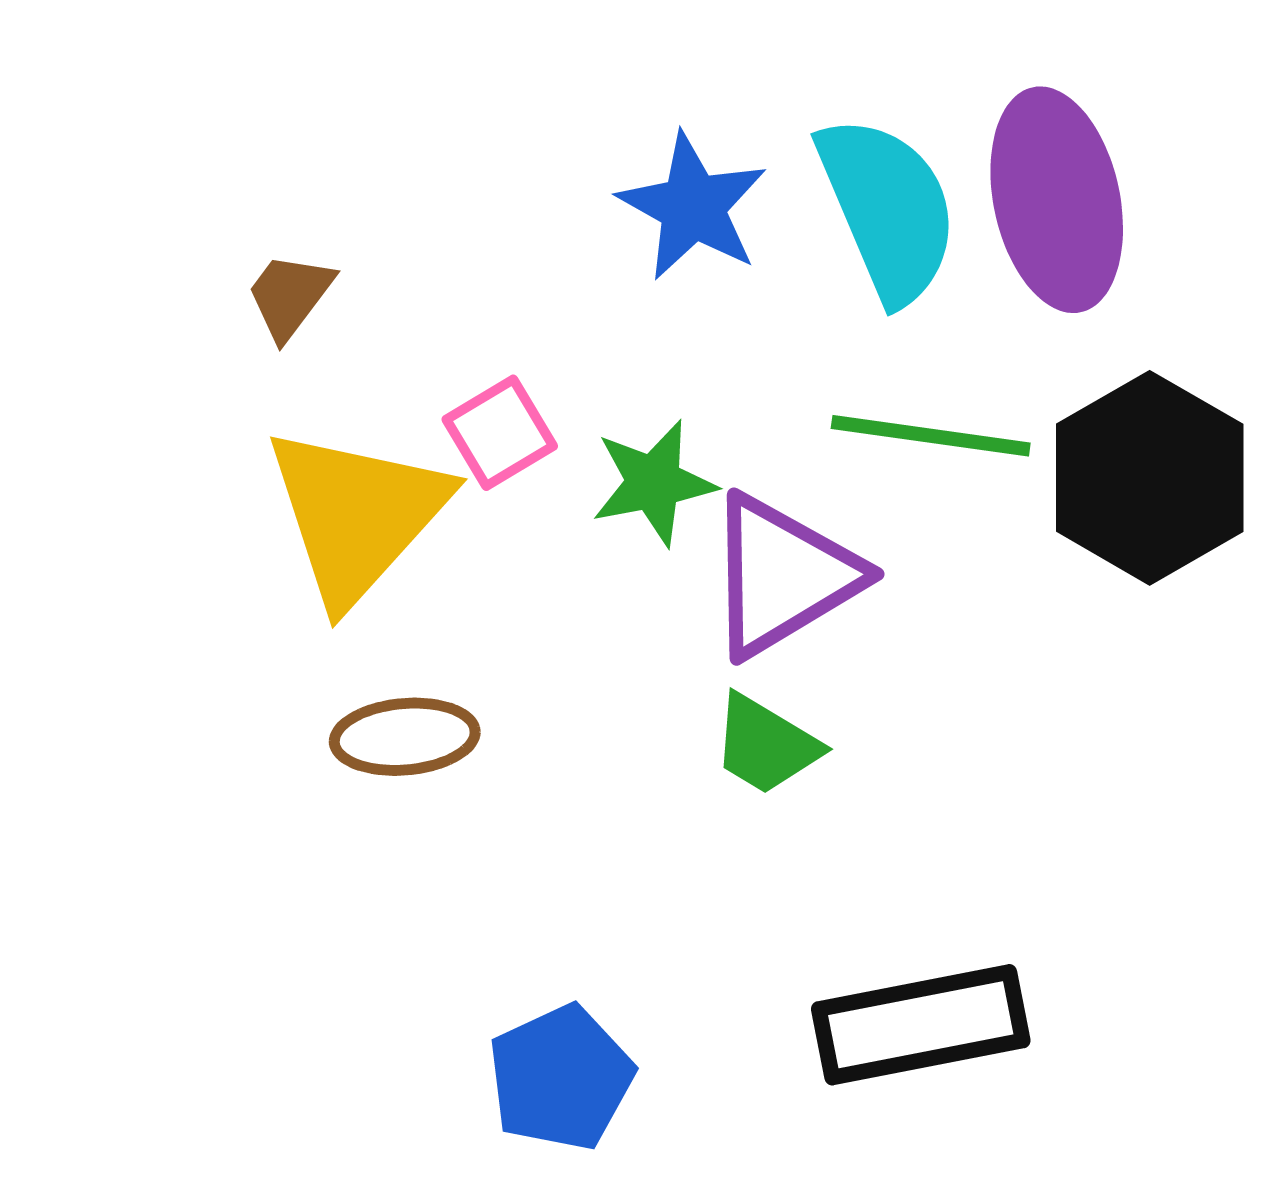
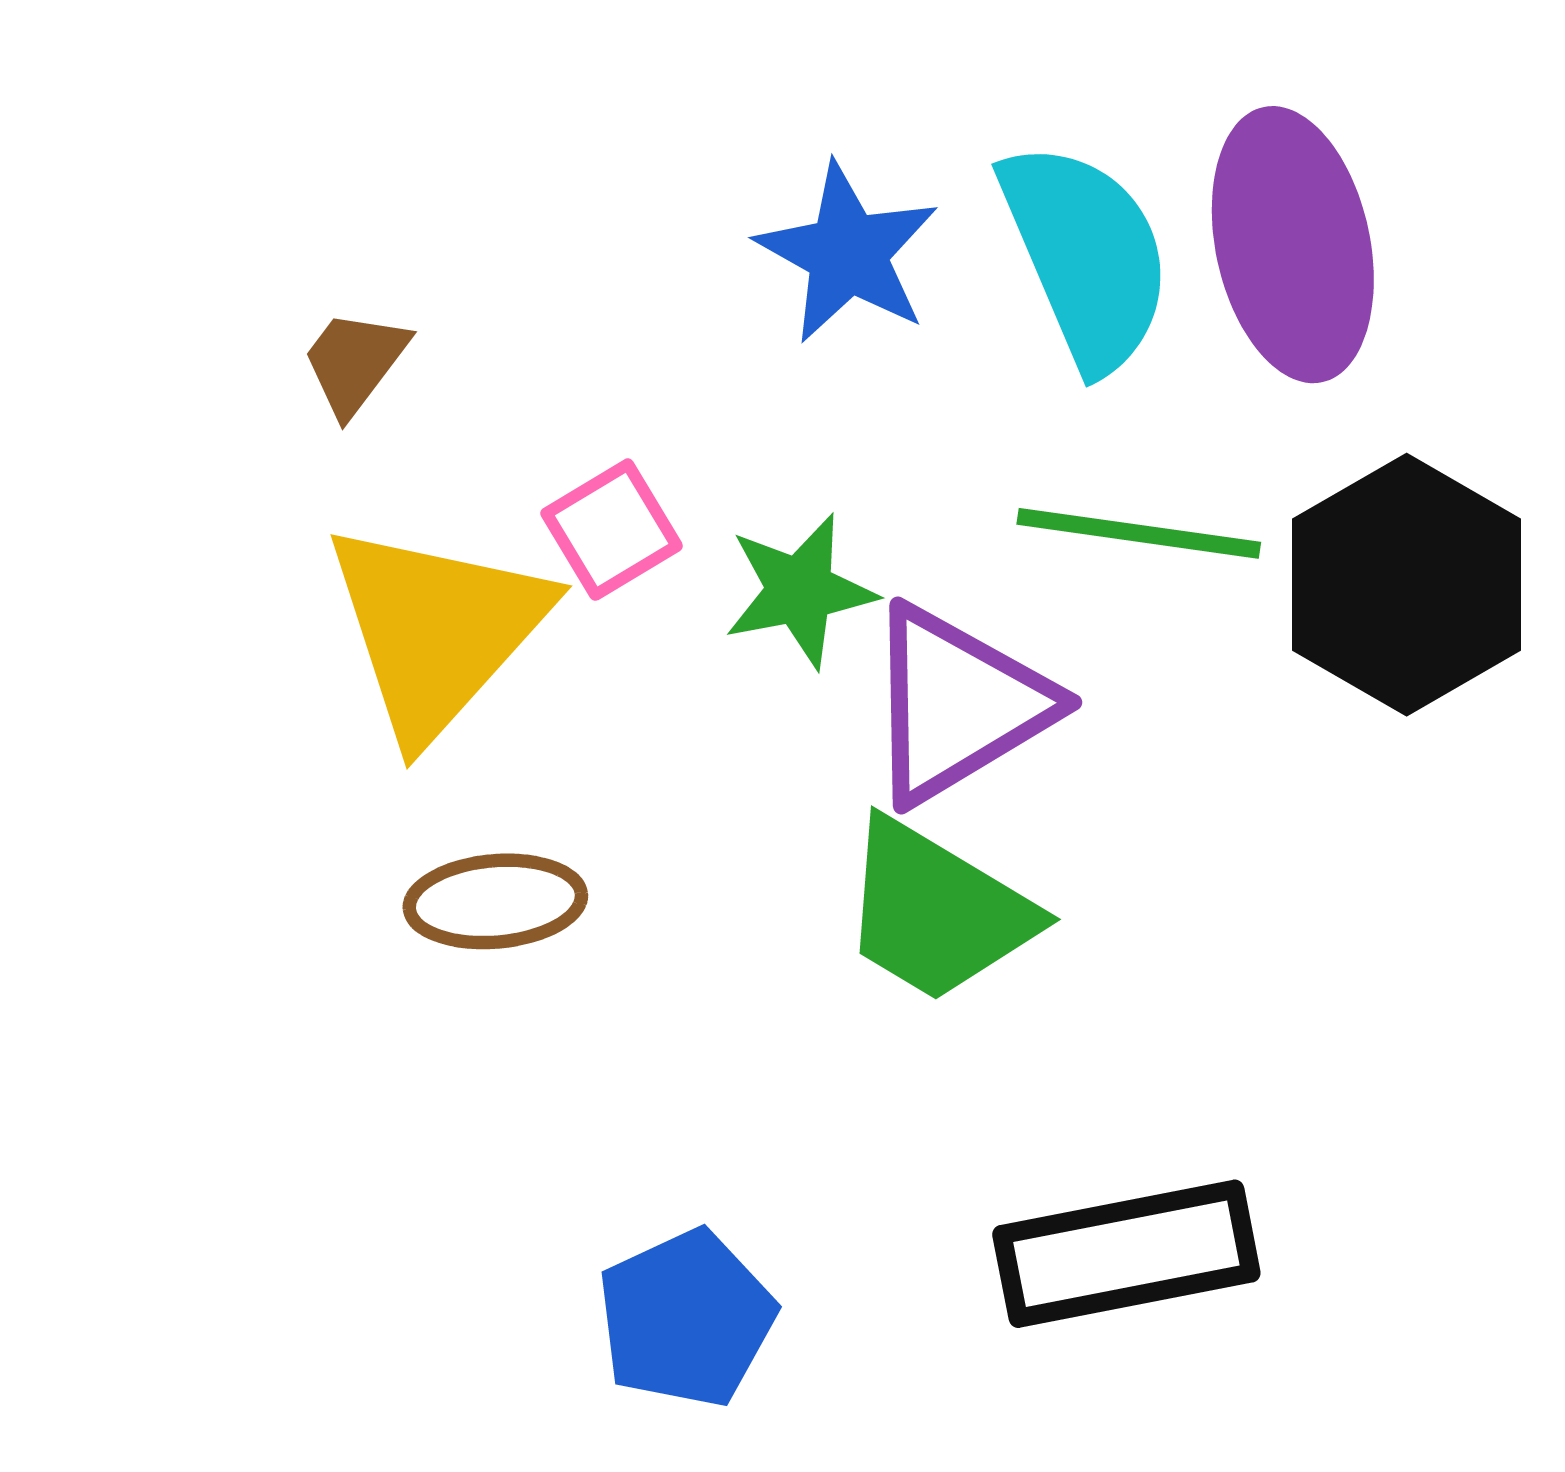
green trapezoid: (766, 745) -> (937, 911), size x1.5

